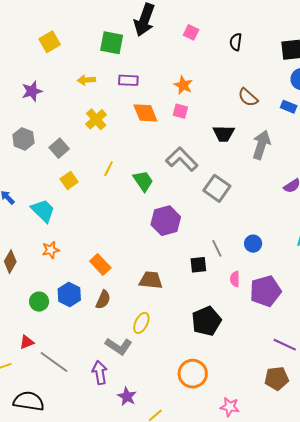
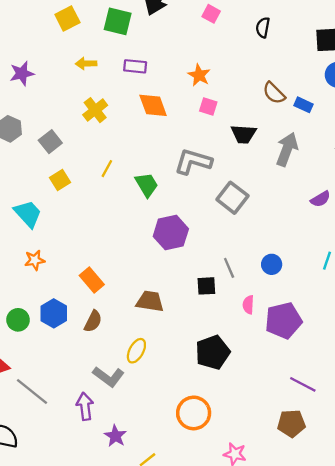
yellow square: (50, 42) -> (67, 18), moved
blue rectangle: (289, 107) -> (303, 105), moved
pink square: (180, 111) -> (208, 106), moved
gray L-shape: (182, 159) -> (193, 162), turned -32

